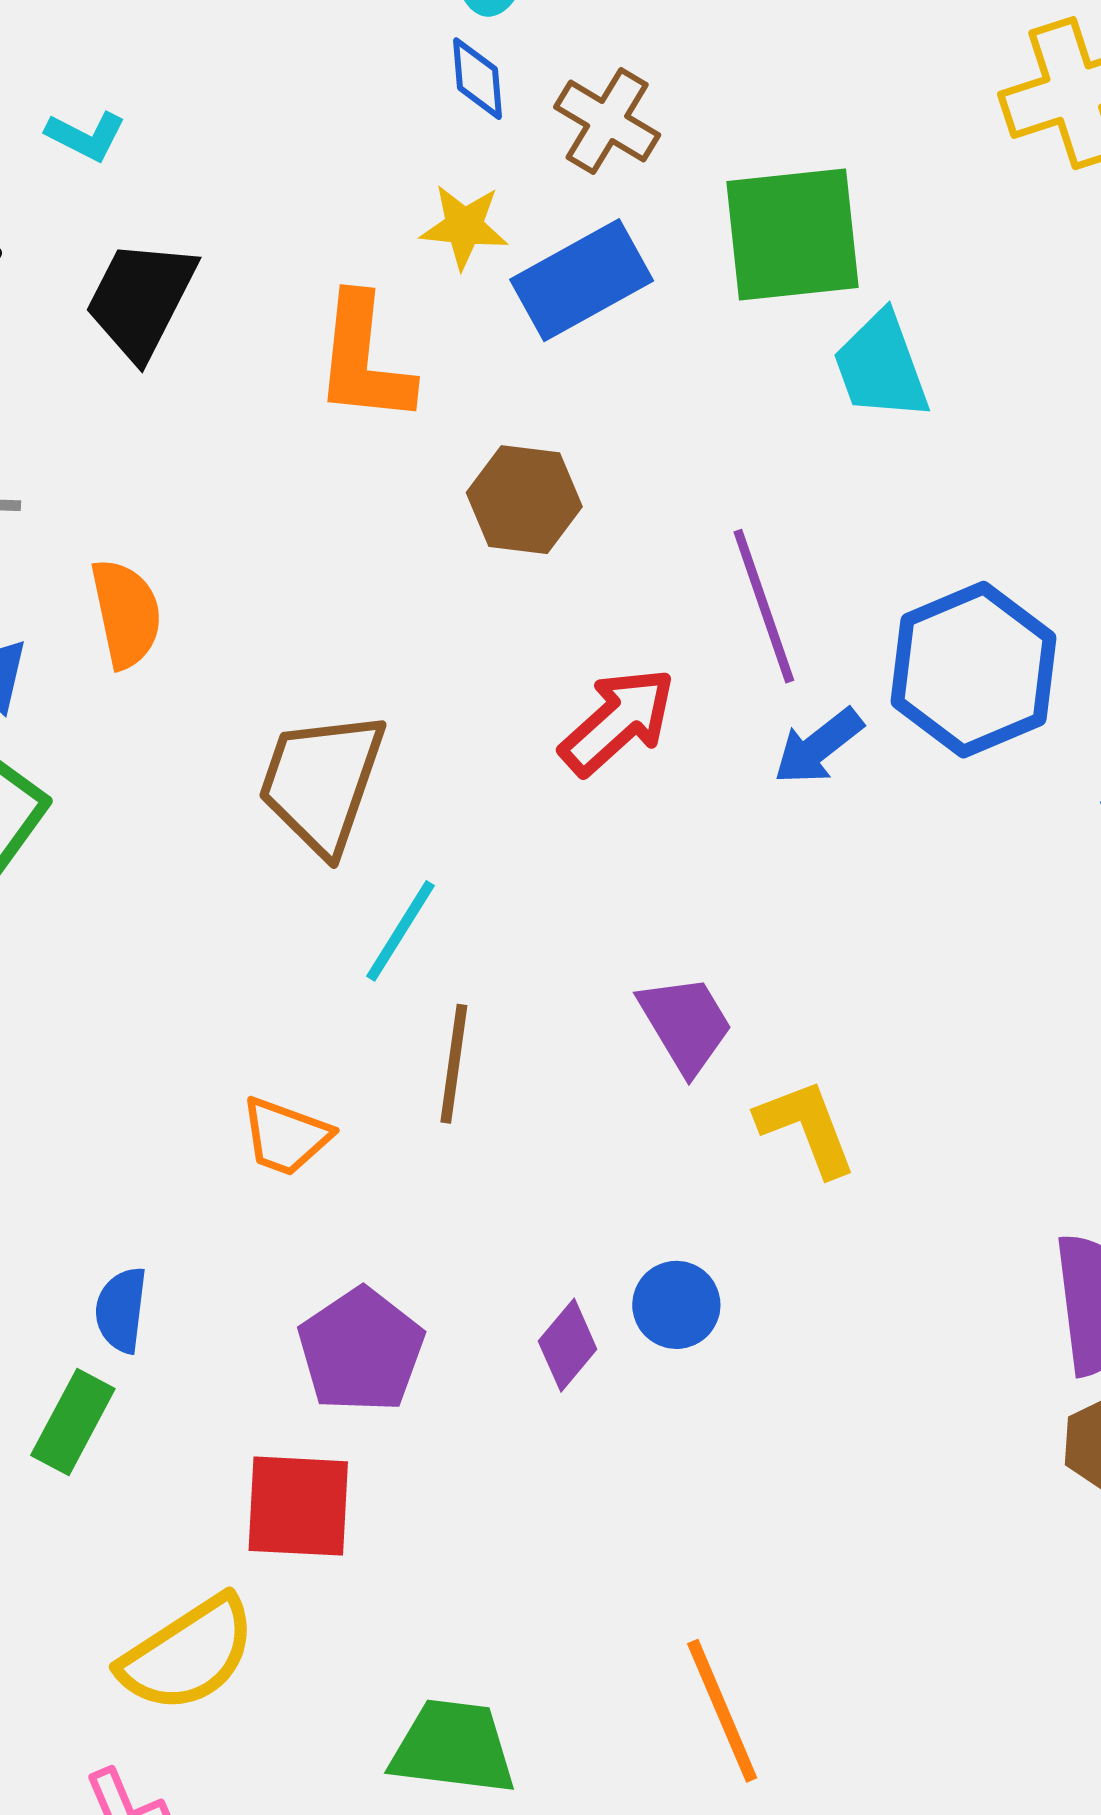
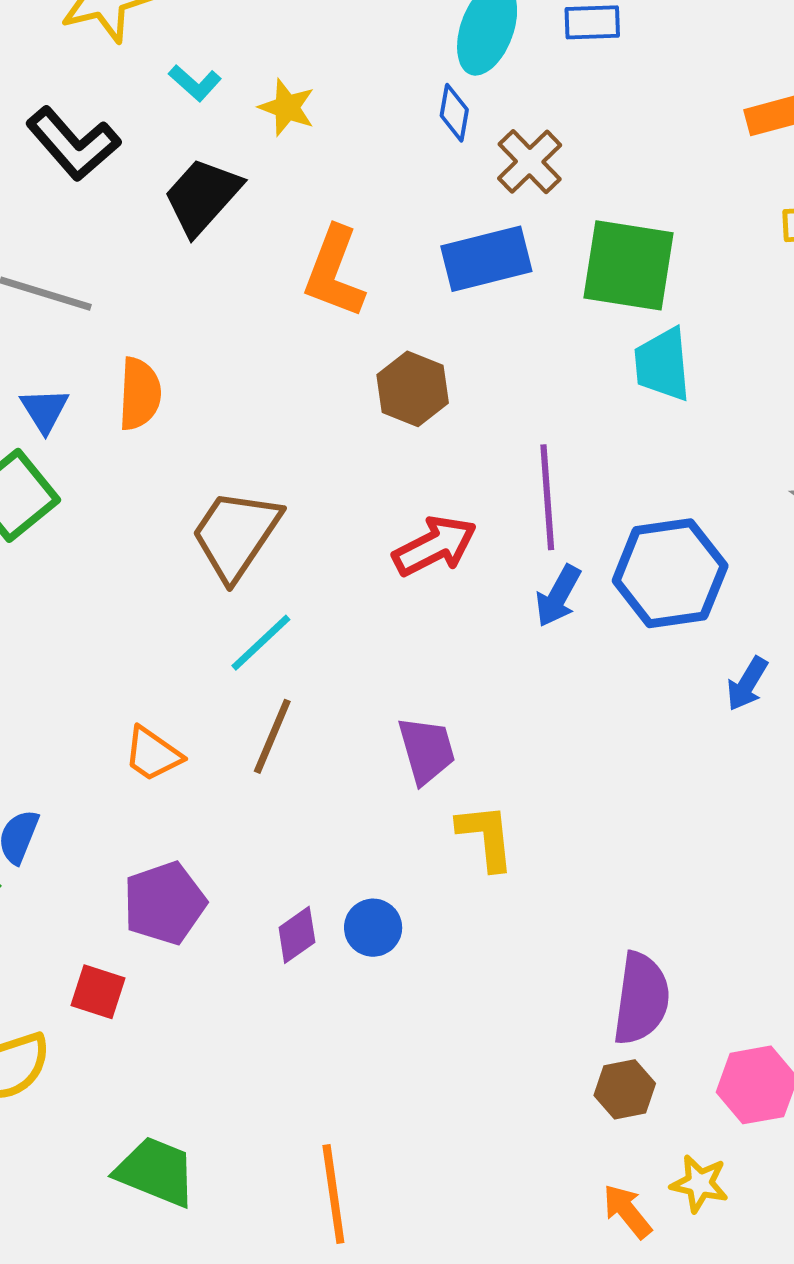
yellow star: (464, 227) -> (287, 107), moved
blue arrow: (818, 746) -> (558, 596), turned -38
red square: (298, 1506) -> (98, 992), size x0.7

